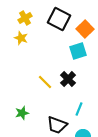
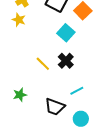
cyan square: (78, 51) -> (66, 33), moved, turned -30
cyan line: (79, 109) -> (77, 91), turned 40

